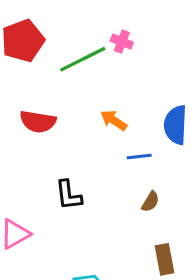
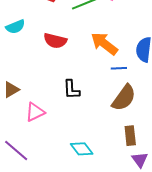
orange arrow: (114, 120) -> (104, 44), size x1.6
brown semicircle: (150, 202) -> (124, 98), size x2.0

